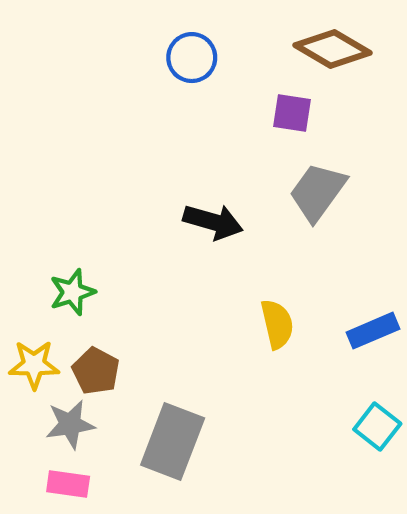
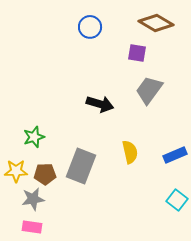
brown pentagon: (96, 371) -> (45, 174), turned -30
gray rectangle: (173, 441) -> (81, 166), moved

